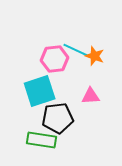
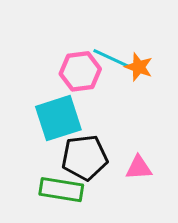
pink triangle: (91, 96) -> (139, 168), moved

